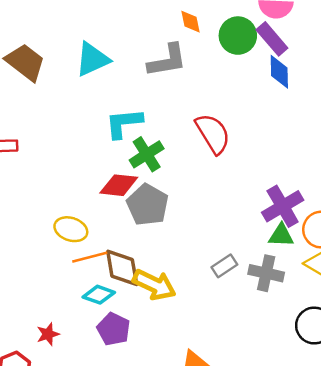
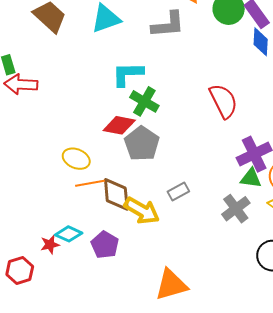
red semicircle: (213, 134) -> (223, 101), moved
green cross: (147, 154) -> (144, 101), turned -32
gray rectangle: (224, 266) -> (178, 191), moved
gray cross: (266, 273) -> (236, 209), turned 36
cyan diamond: (99, 295) -> (69, 234), moved

